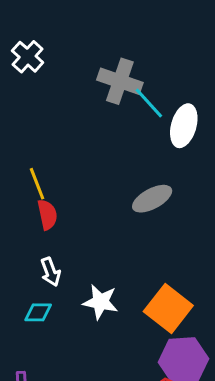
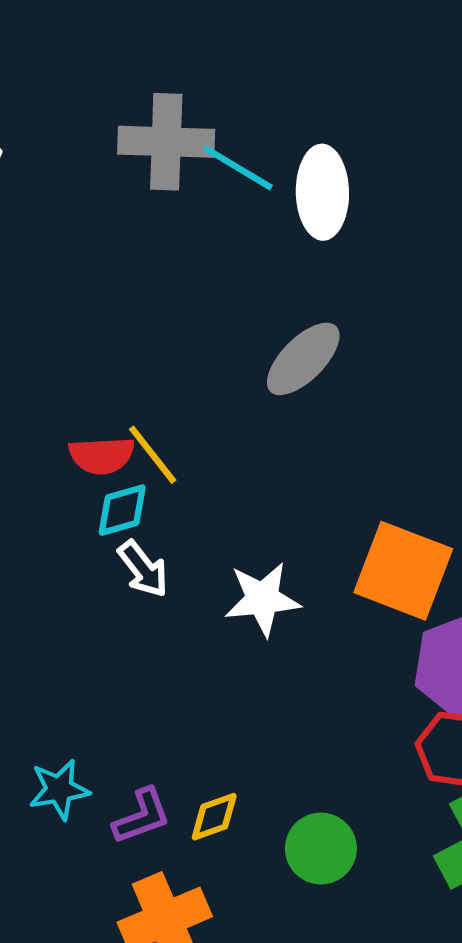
yellow line: (37, 184) -> (153, 455), moved
red semicircle: (47, 215) -> (102, 455), turned 116
cyan diamond: (38, 312) -> (122, 510), moved

